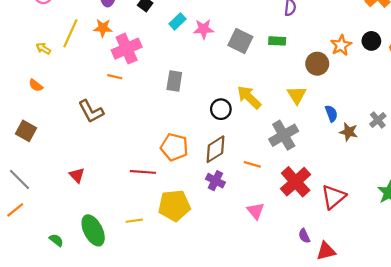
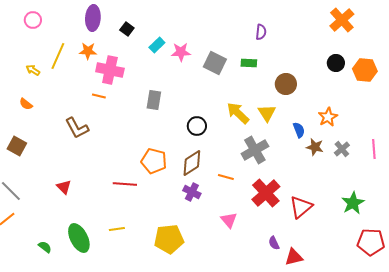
orange star: (341, 45) -> (328, 117), moved
pink cross: (127, 49) -> (110, 70), turned 36
yellow arrow: (249, 97) -> (238, 113), moved
gray cross: (378, 120) -> (342, 149), moved
yellow pentagon: (174, 206) -> (169, 239), moved

